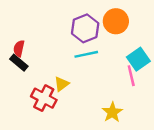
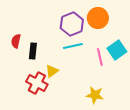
black rectangle: (19, 63) -> (33, 51), moved, turned 56
pink line: (131, 76) -> (100, 57), moved
yellow star: (112, 112) -> (95, 95), turned -30

